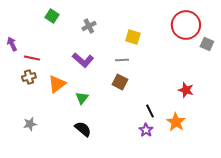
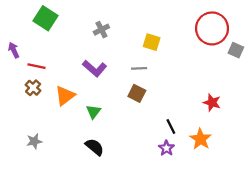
green square: (52, 16) -> (46, 18), moved, size x1.5
brown cross: (29, 77) -> (33, 88), turned -32

